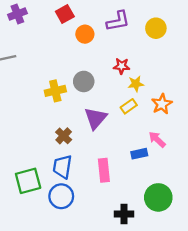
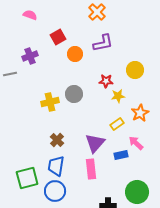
purple cross: (17, 14) -> (30, 56), moved
yellow circle: (156, 28) -> (135, 70), moved
yellow rectangle: (129, 106) -> (117, 124), moved
purple triangle: (96, 118) -> (95, 143), moved

